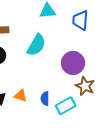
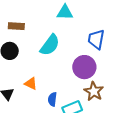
blue trapezoid: (80, 20) -> (96, 39), moved
orange triangle: (21, 96) -> (31, 84), moved

